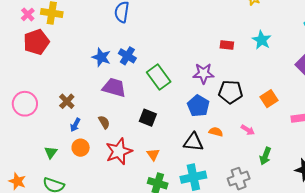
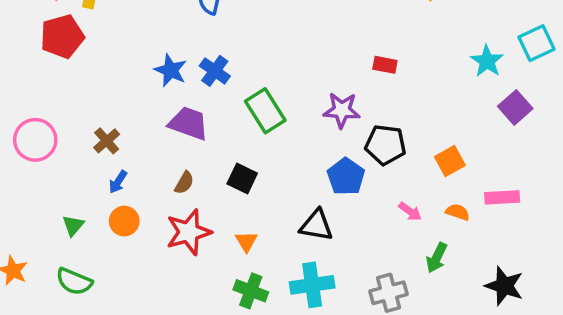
cyan star: (262, 40) -> (487, 61), moved
blue pentagon: (198, 106) -> (346, 177), moved
brown semicircle: (104, 122) -> (184, 183), moved, turned 56
orange semicircle: (216, 132) -> (458, 212), moved

